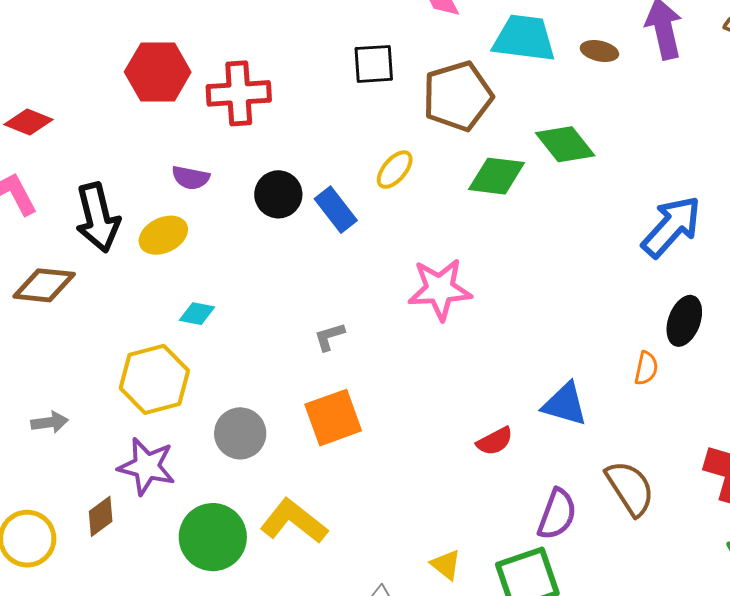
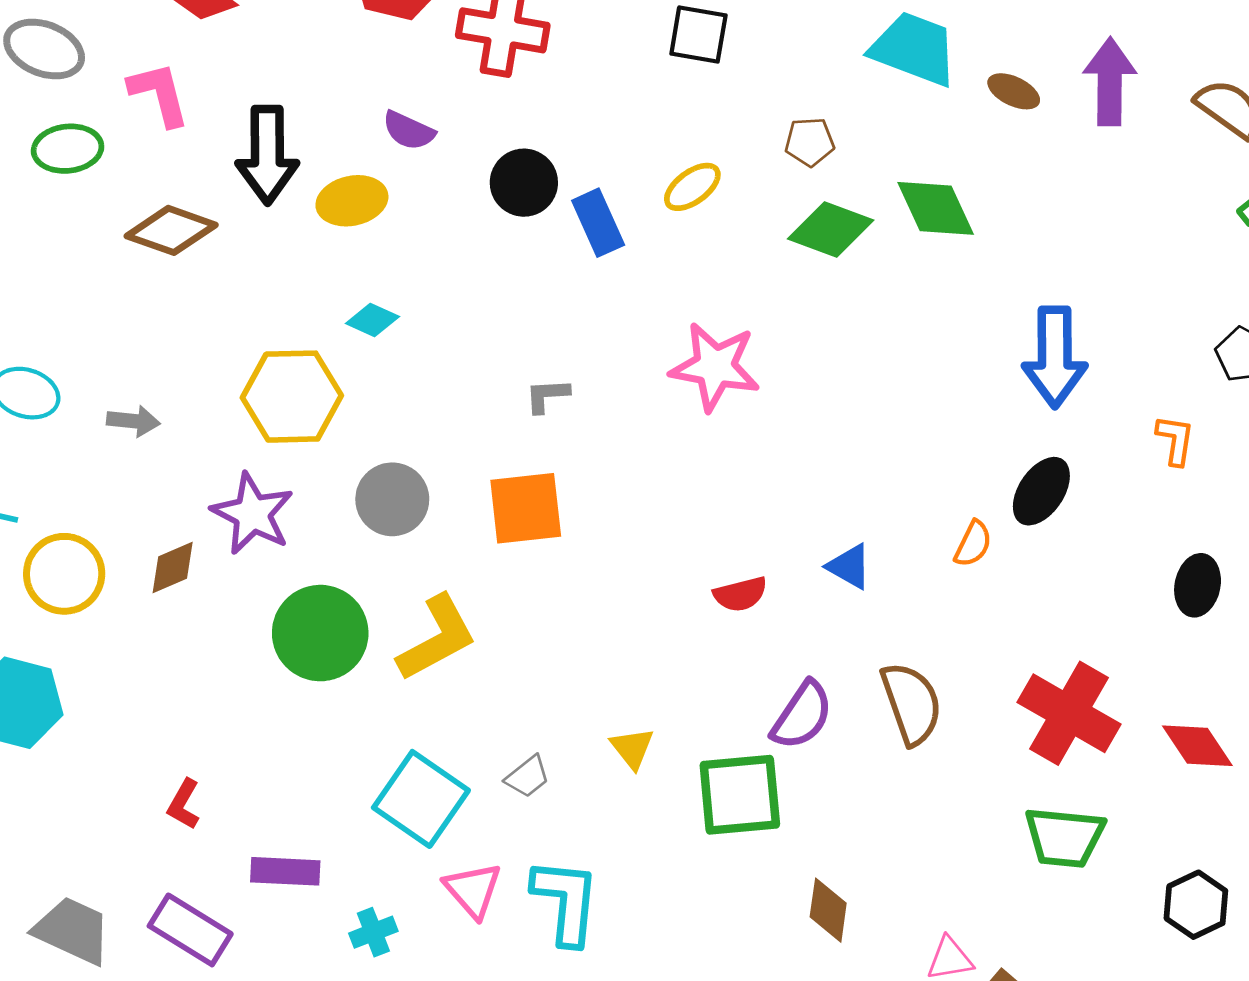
brown pentagon: (458, 96) -> (810, 142), moved, size x0.5
blue arrow: (671, 227) -> (1055, 357), turned 124
blue triangle: (565, 404) -> (849, 566), size x0.7
yellow L-shape: (294, 521) -> (437, 638), turned 100

